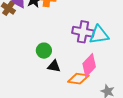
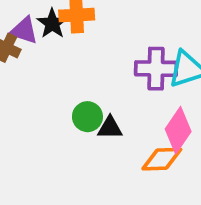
black triangle: (54, 66) -> (110, 128), moved

